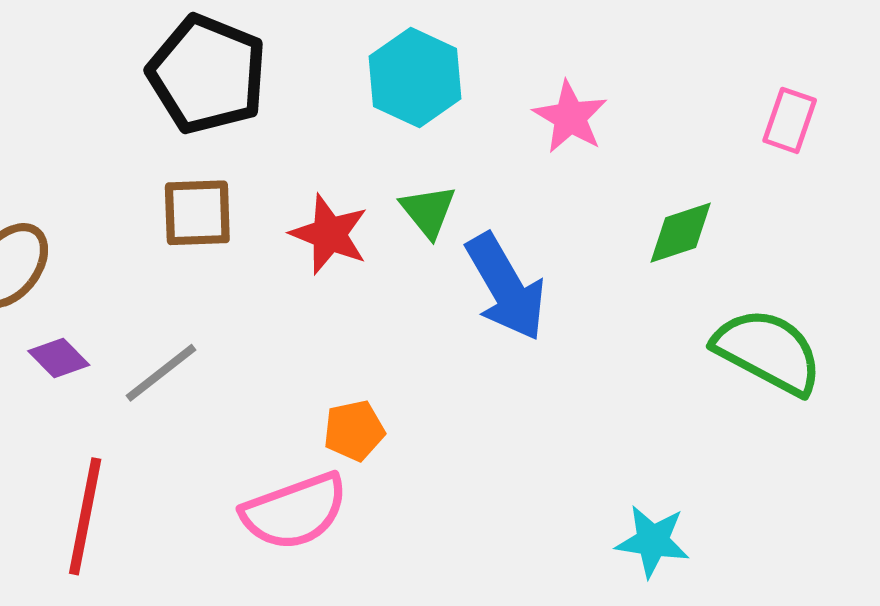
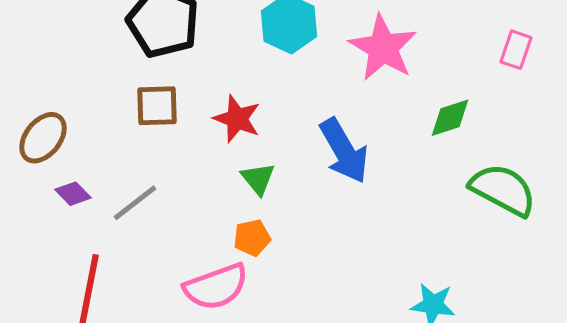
pink star: (570, 117) -> (383, 48), size x1.5
green triangle: (428, 211) -> (258, 179), moved

